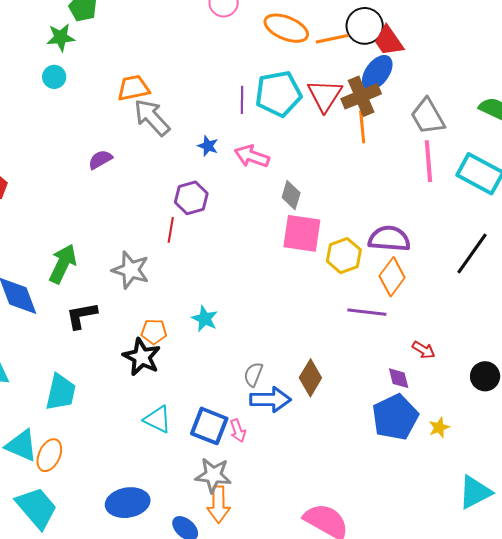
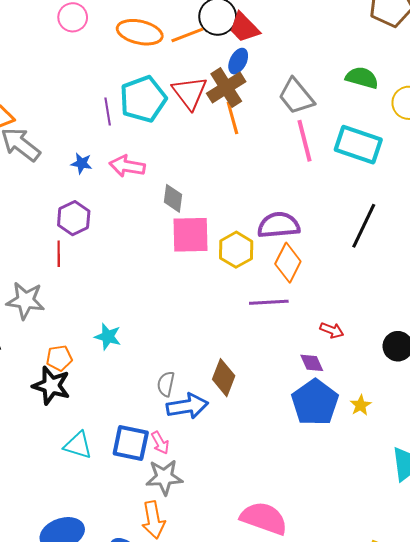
blue ellipse: (377, 73) -> (238, 61), size x0.7
gray star: (213, 475) -> (164, 477), moved

